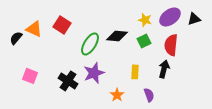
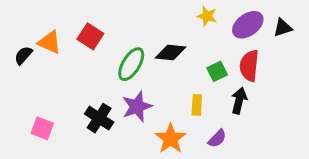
yellow star: (145, 20) -> (207, 16), moved
green square: (144, 41) -> (217, 71), moved
pink square: (30, 76) -> (42, 128), moved
orange star: (117, 95) -> (171, 138), size x1.5
purple semicircle: (149, 95) -> (217, 138), turned 64

